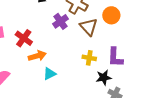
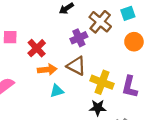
brown triangle: (89, 27) -> (76, 66), moved, turned -30
yellow cross: (89, 58) -> (102, 82), size x1.5
black star: (104, 78) -> (98, 108), moved

